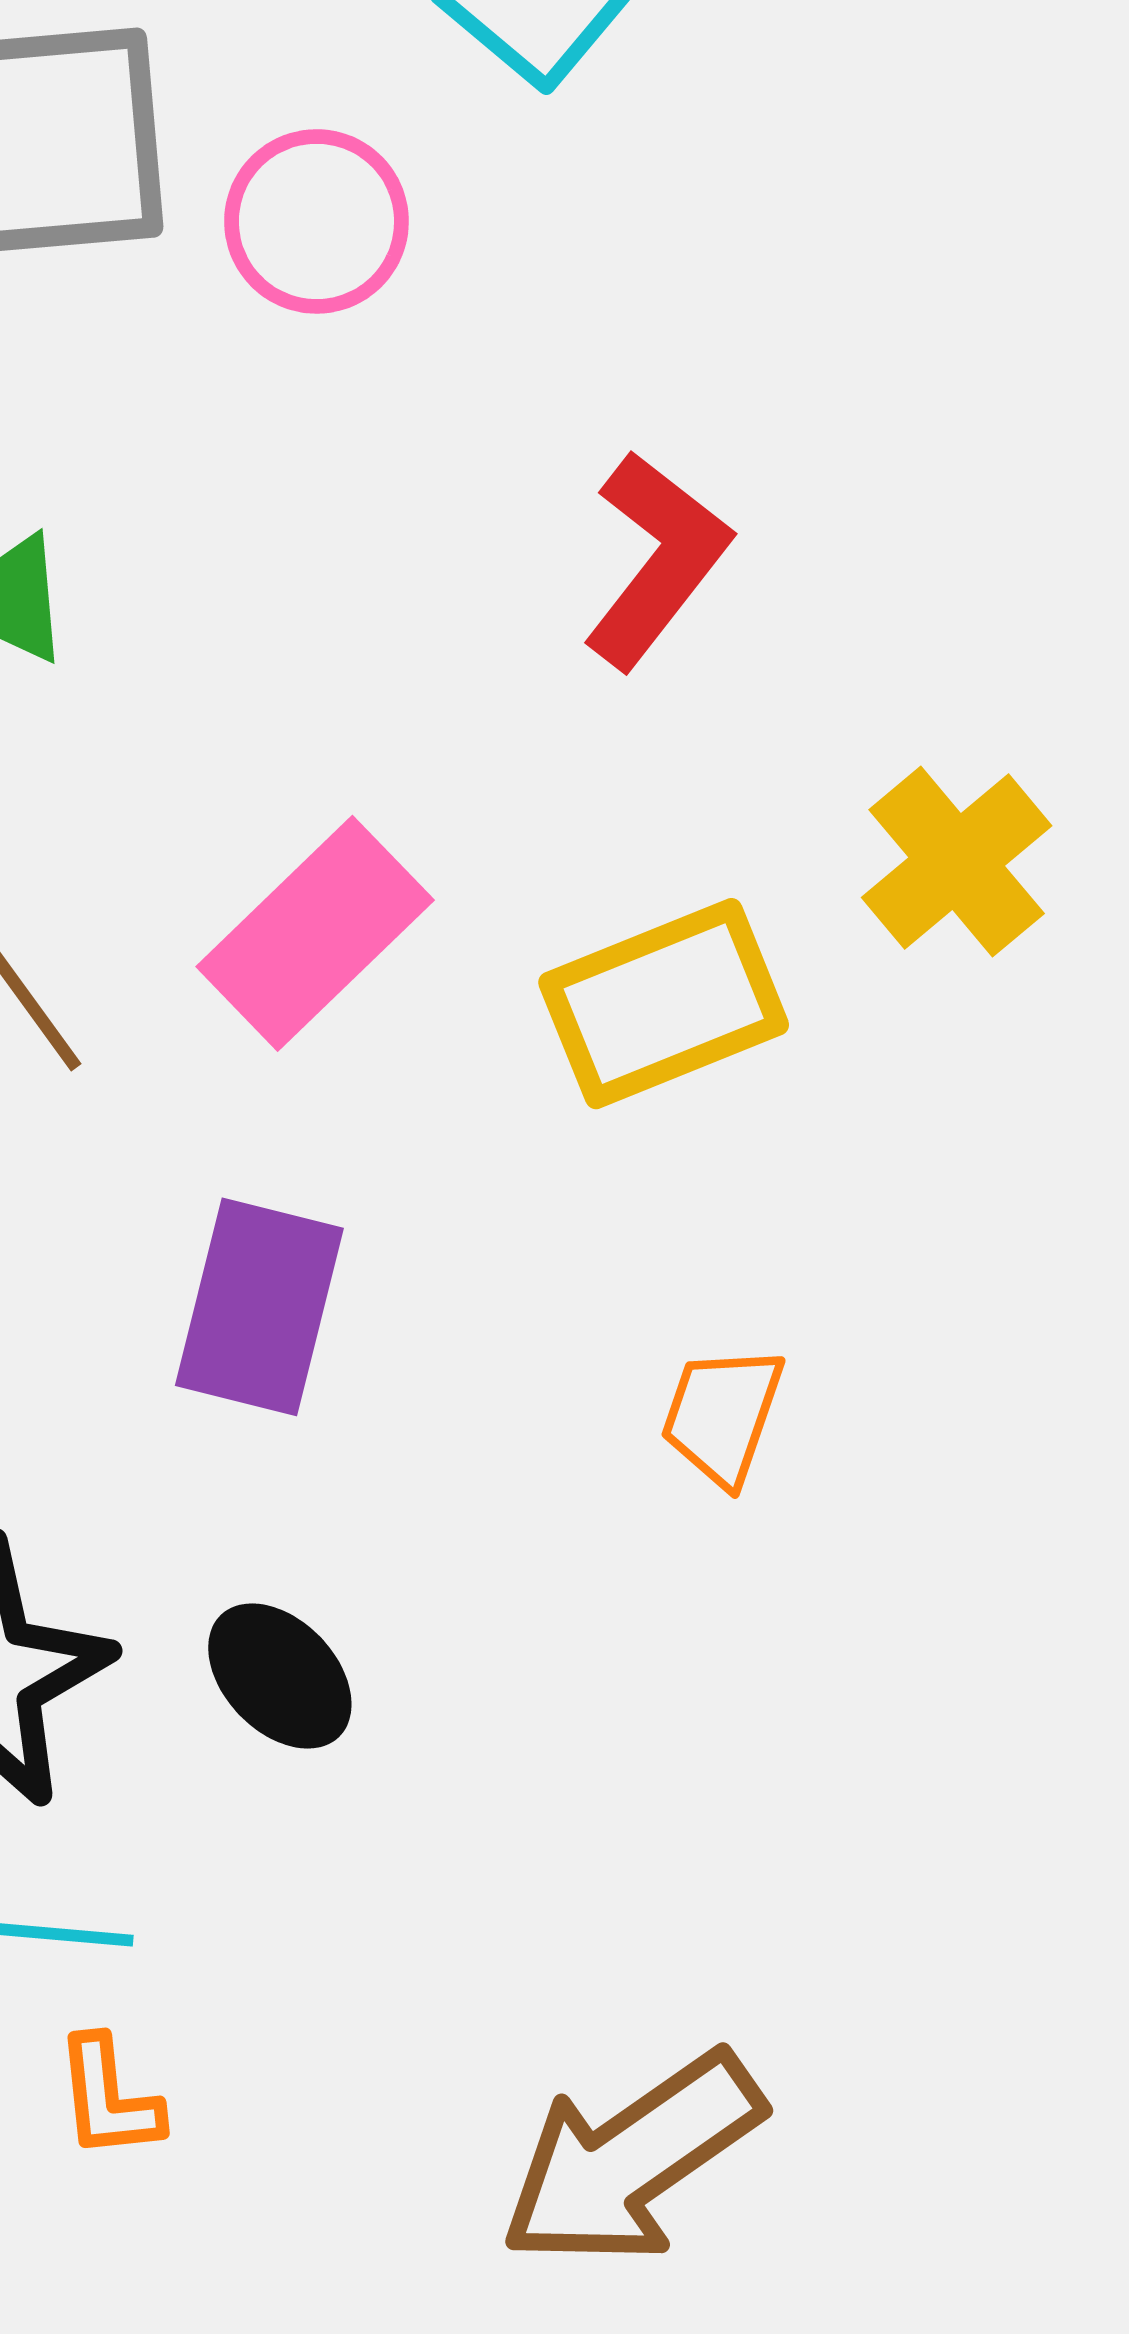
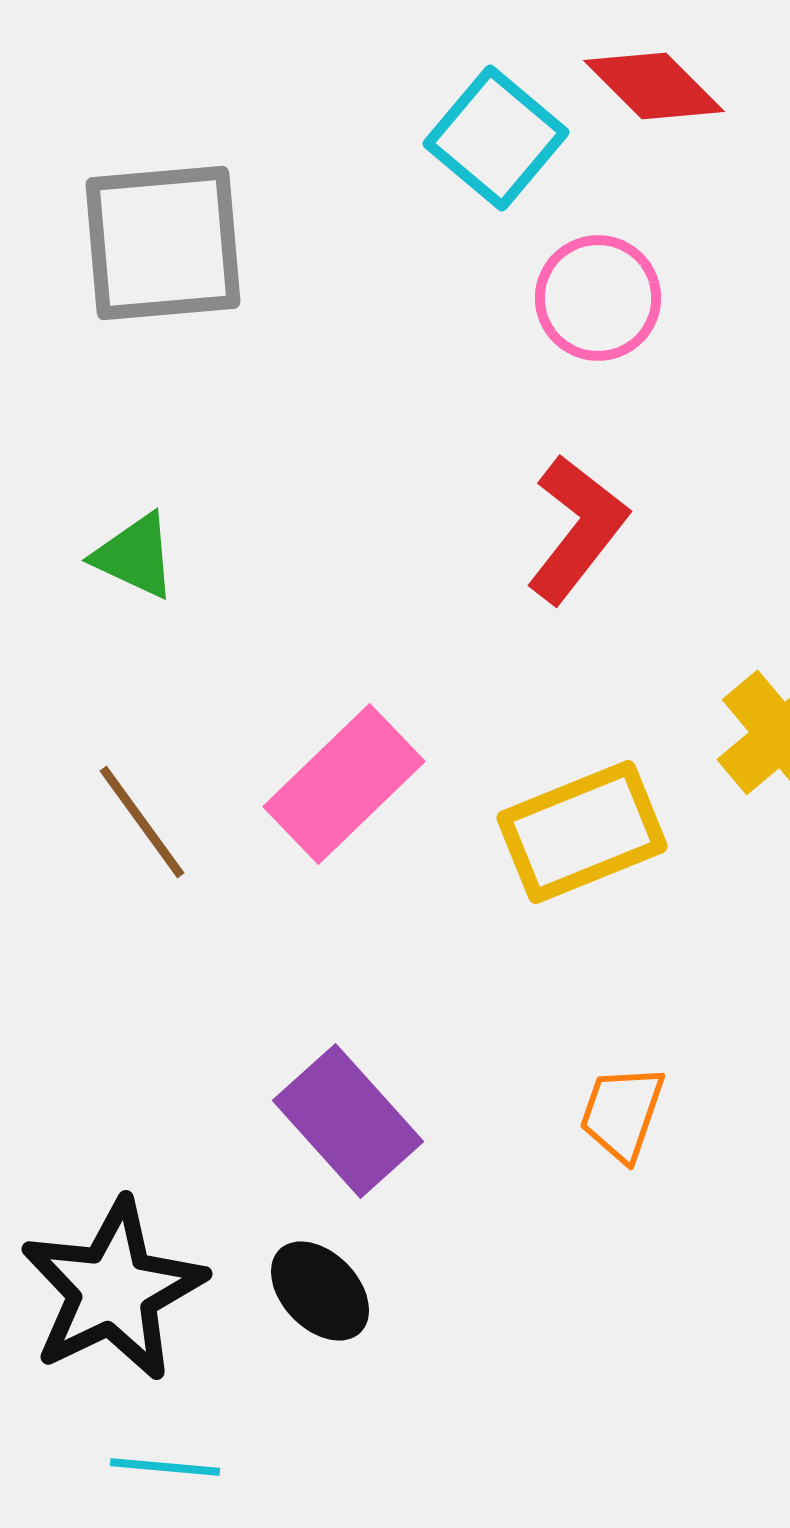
pink circle: (316, 221) -> (598, 298), moved
purple rectangle: (259, 1307) -> (348, 1121), moved, turned -56

